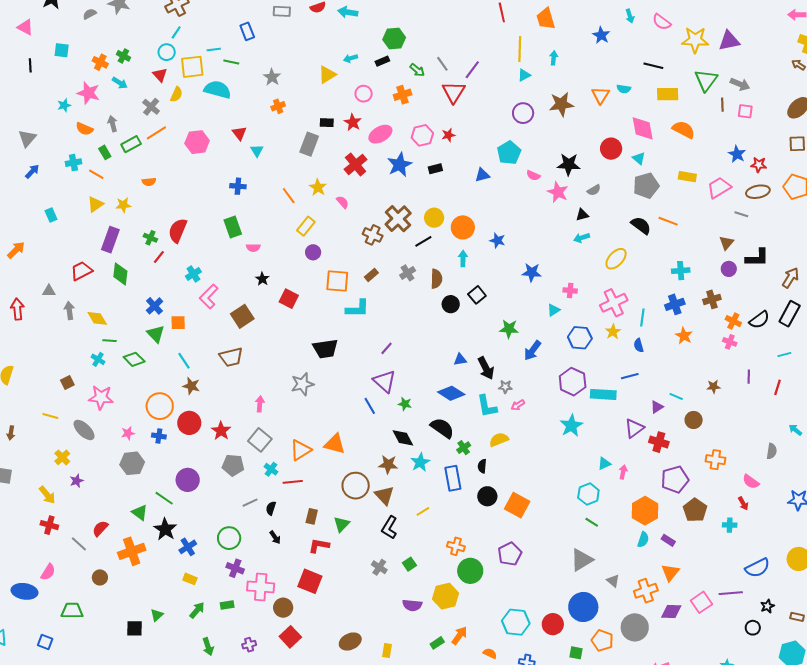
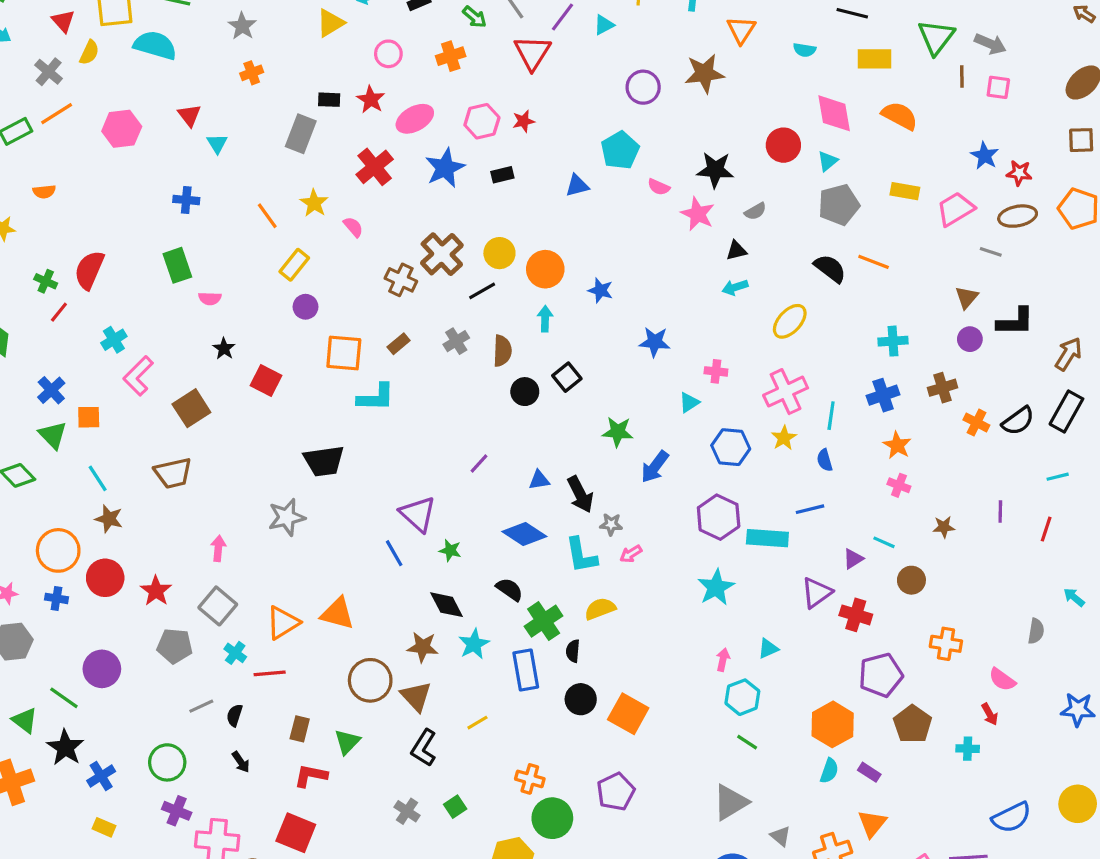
cyan triangle: (524, 75) -> (604, 25), moved
orange triangle: (601, 95) -> (741, 30), moved
cyan triangle: (639, 158) -> (828, 161), turned 40
pink cross: (730, 342) -> (899, 485), moved
purple line: (386, 348) -> (479, 463), moved
black semicircle: (442, 428) -> (510, 589), size x0.7
green cross: (464, 448) -> (544, 621), size x1.6
pink arrow: (623, 472) -> (723, 660), moved

